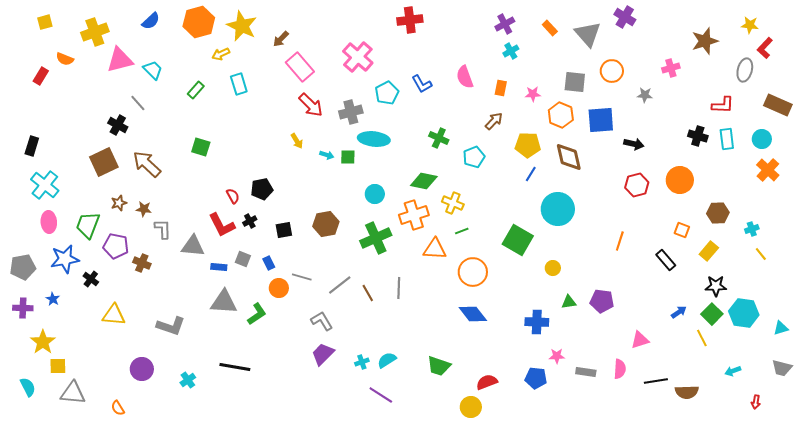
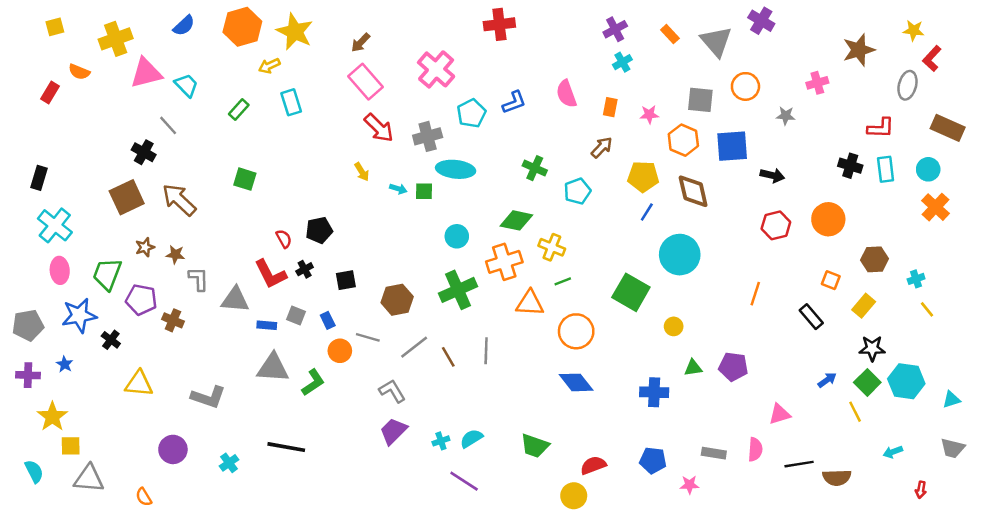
brown arrow: (281, 39) -> (361, 43), moved
blue L-shape: (422, 84) -> (514, 102), turned -80
brown hexagon: (326, 224) -> (397, 300), moved
pink star: (557, 356) -> (689, 485), moved

